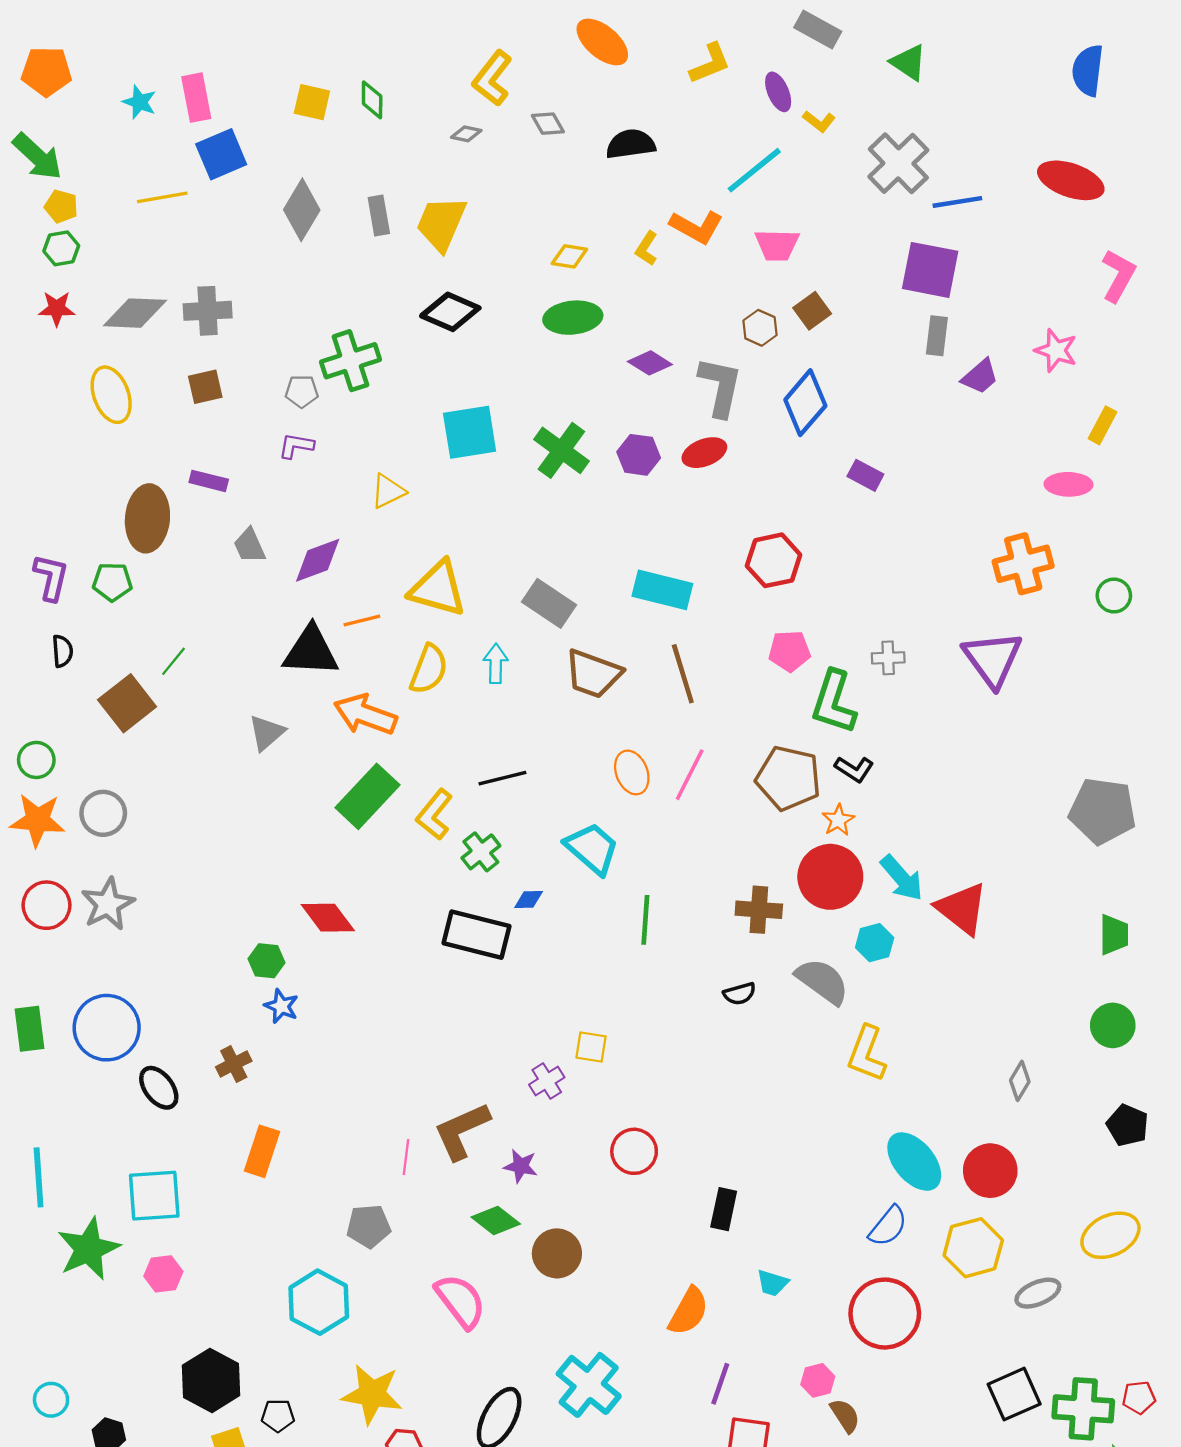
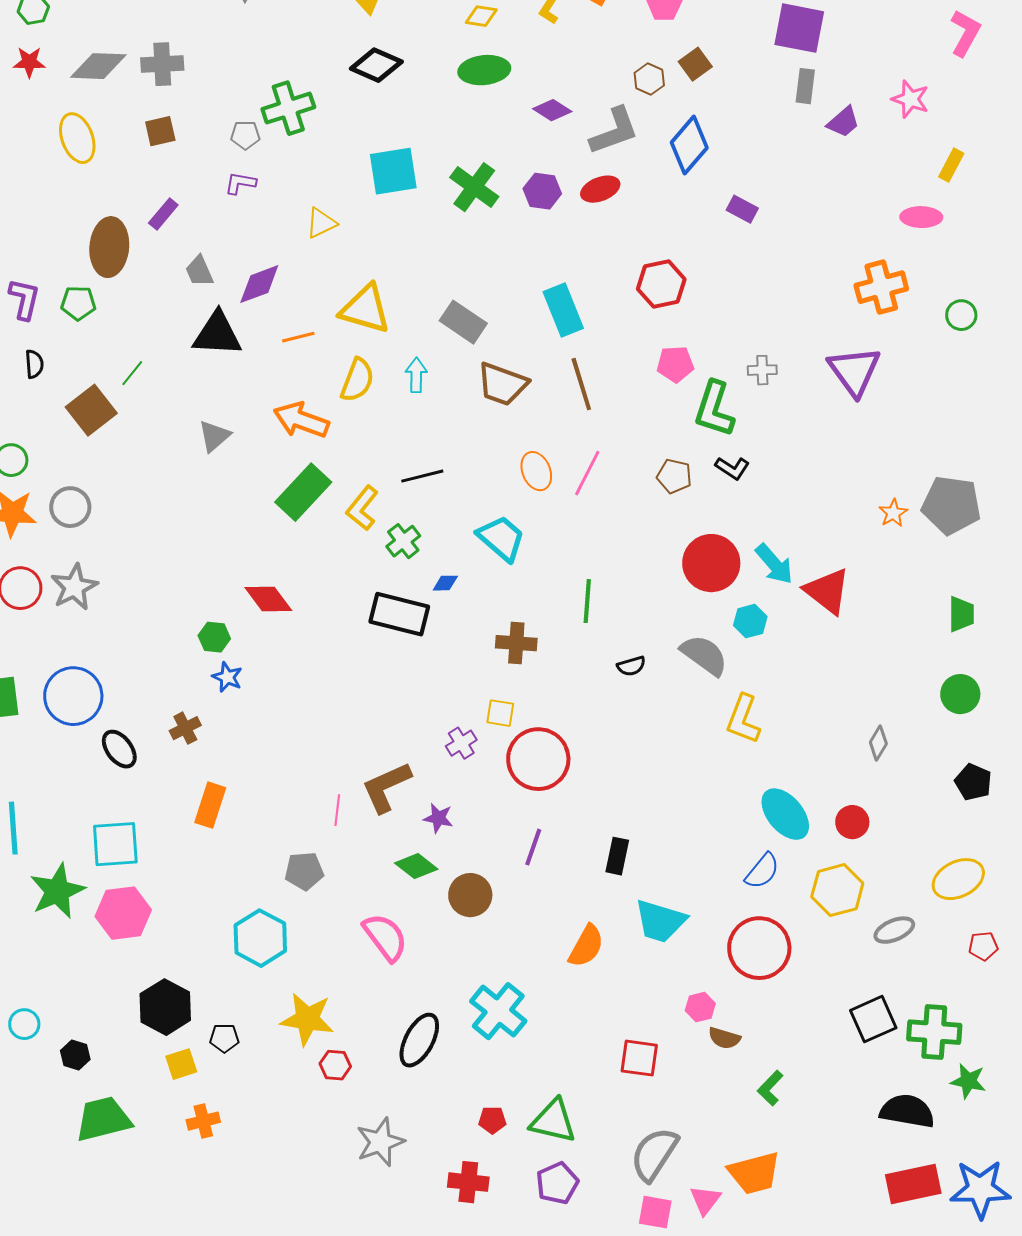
gray L-shape: (720, 387) -> (614, 131), turned 58
purple rectangle: (209, 481) -> (163, 214), turned -64
cyan rectangle: (662, 590) -> (563, 310), turned 54
black triangle: (311, 651) -> (217, 334), moved
brown pentagon: (788, 778) -> (674, 476), size x0.6
orange star: (838, 820) -> (893, 513), moved
brown cross: (759, 910) -> (516, 643), moved
green line: (645, 920) -> (587, 601), moved
red circle: (634, 1151) -> (538, 759), moved, size x1.5
red circle: (990, 1171) -> (852, 822), size x0.7
pink hexagon: (163, 1274) -> (123, 913), size x1.6
cyan trapezoid: (772, 1283) -> (660, 921), size x1.8
purple line: (720, 1384) -> (533, 847), moved
red pentagon: (1139, 1397) -> (983, 946), moved
brown semicircle: (845, 1416) -> (724, 1038), turned 140

